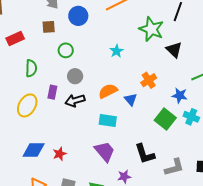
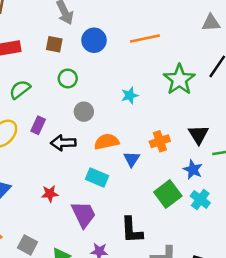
black triangle: (174, 50) -> (198, 135), moved
green semicircle: (31, 68) -> (20, 89), turned -144
gray circle: (75, 76) -> (84, 112), moved
red star: (60, 154) -> (50, 194), moved

